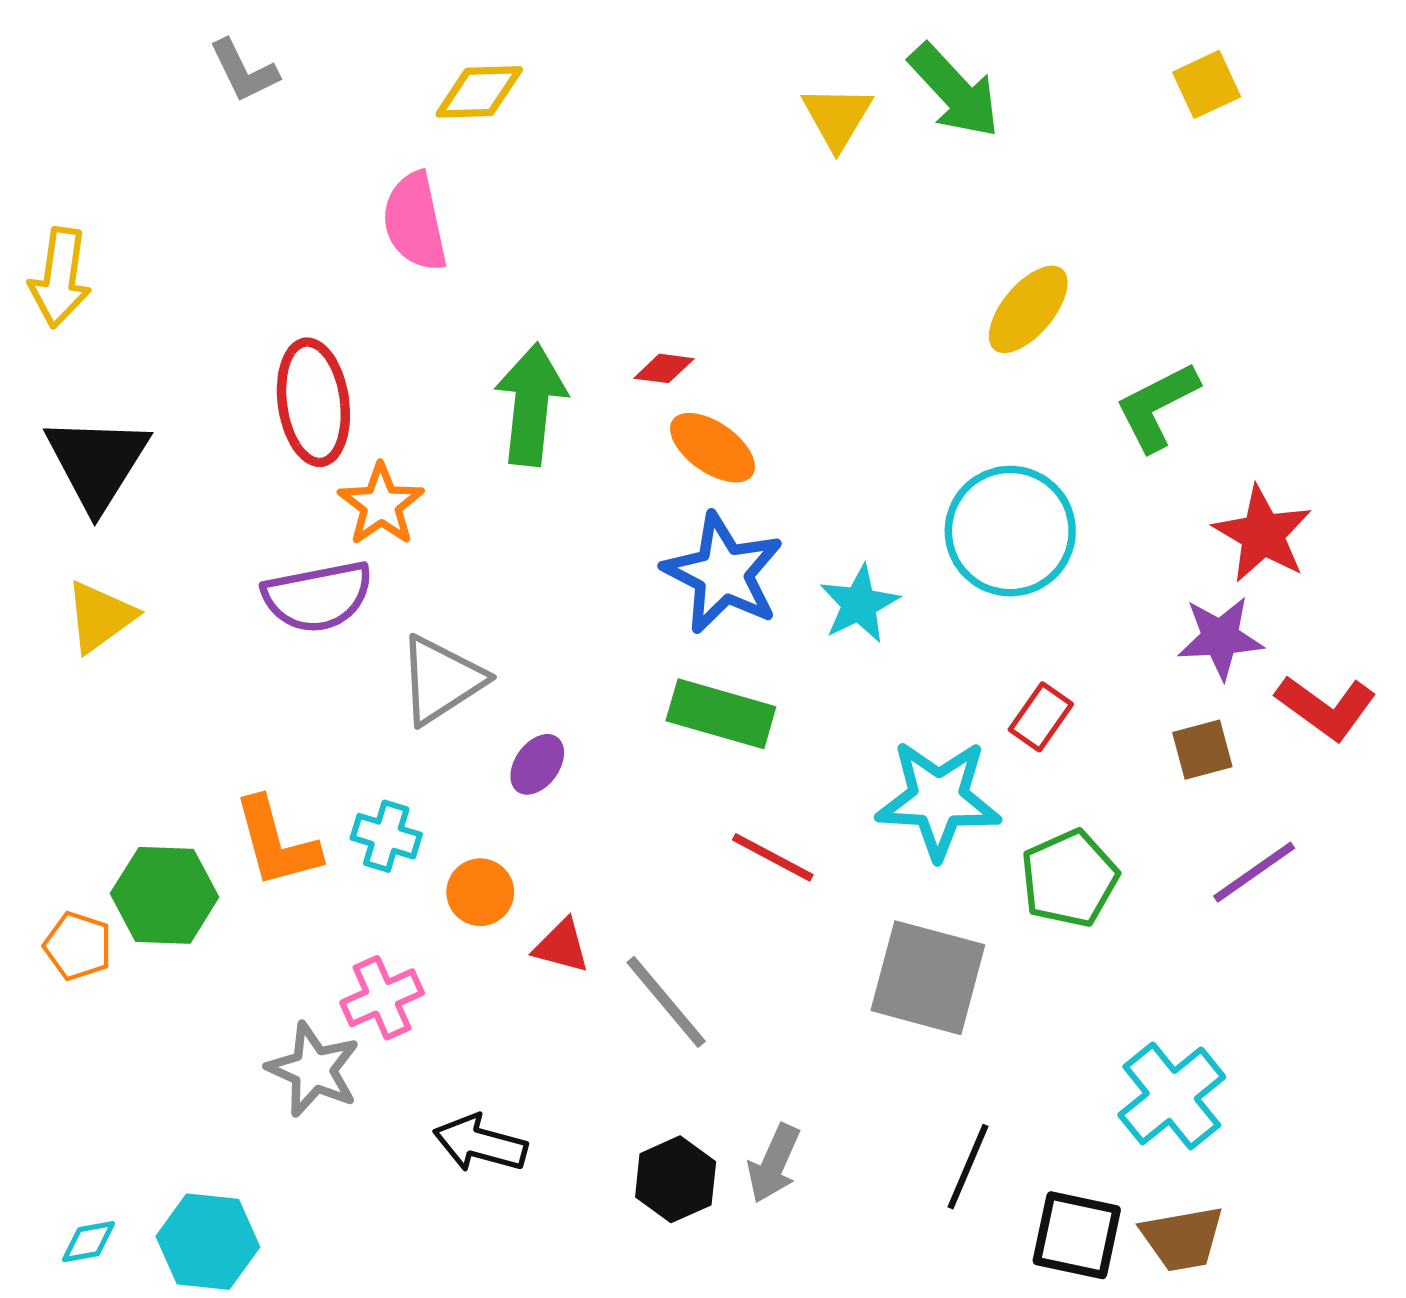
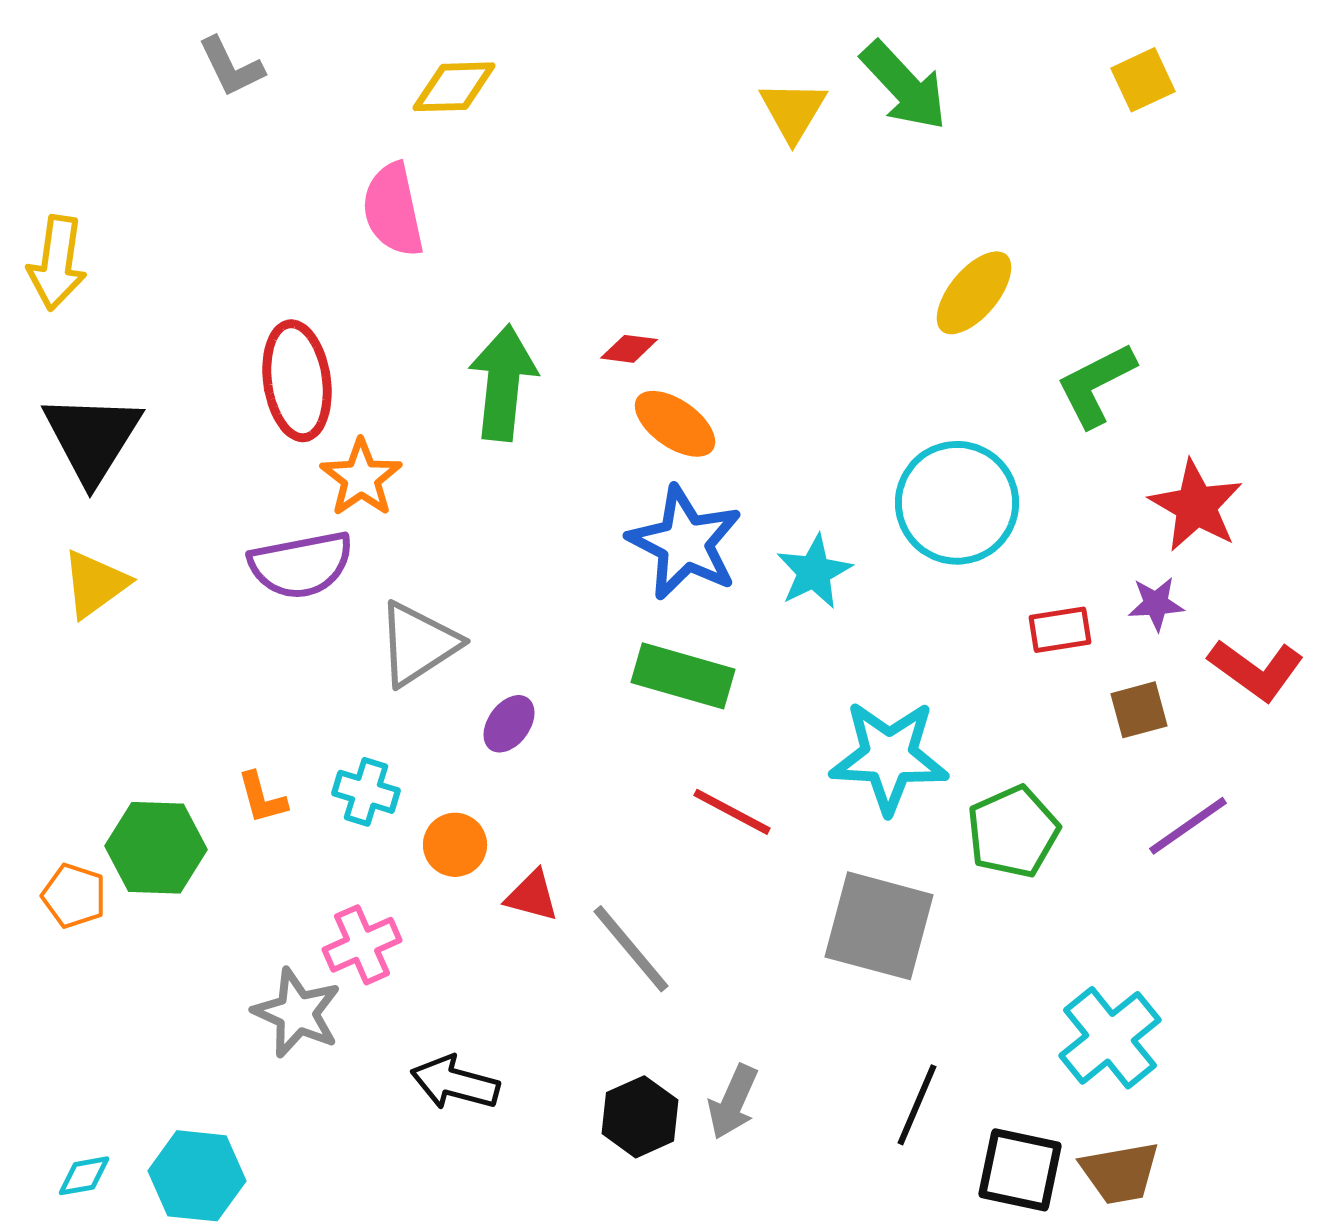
purple star: (1220, 638) -> (1156, 604), size x0.7
red rectangle: (1041, 717) -> (1060, 630), moved, turned 46
orange L-shape: (276, 843) -> (262, 798), size x0.6

